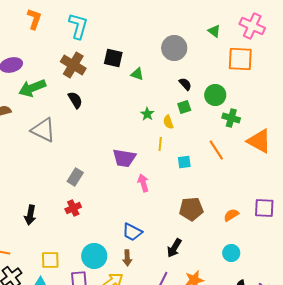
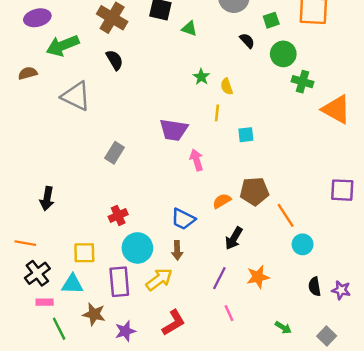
green square: (184, 107) -> (271, 20), moved
orange line: (216, 150) -> (286, 215), moved
red cross: (73, 208) -> (118, 215), moved
black arrow: (30, 215) -> (47, 199), moved
orange semicircle: (231, 215) -> (222, 201), moved

